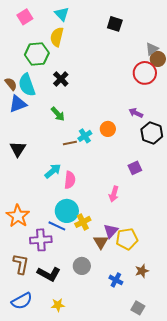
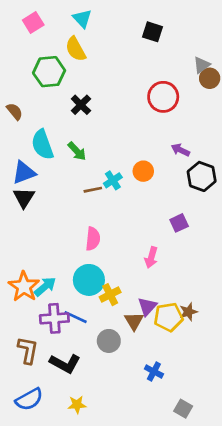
yellow semicircle: (57, 37) -> (76, 49), turned -42
red circle: (145, 73) -> (163, 97), moved
cyan semicircle: (27, 85) -> (42, 145), moved
blue triangle: (18, 104) -> (24, 172), moved
cyan arrow: (53, 171) -> (45, 287), moved
blue line: (57, 226) -> (76, 317), moved
gray circle: (82, 266) -> (109, 341), moved
brown star: (142, 271) -> (188, 312), moved

